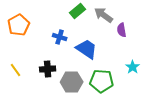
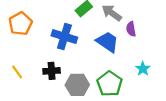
blue cross: (60, 37) -> (64, 37), size x1.6
blue trapezoid: (87, 49) -> (107, 42), moved
green pentagon: (102, 81) -> (110, 84), turned 30

